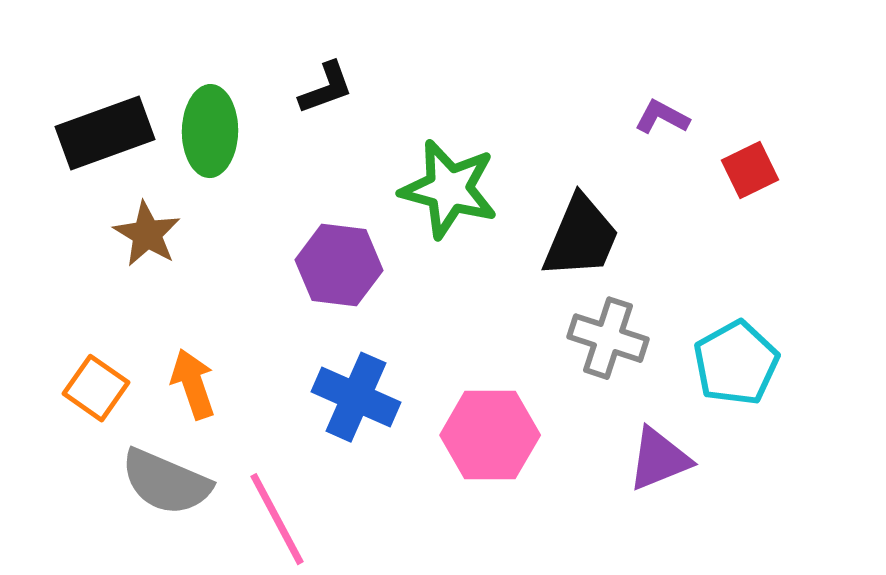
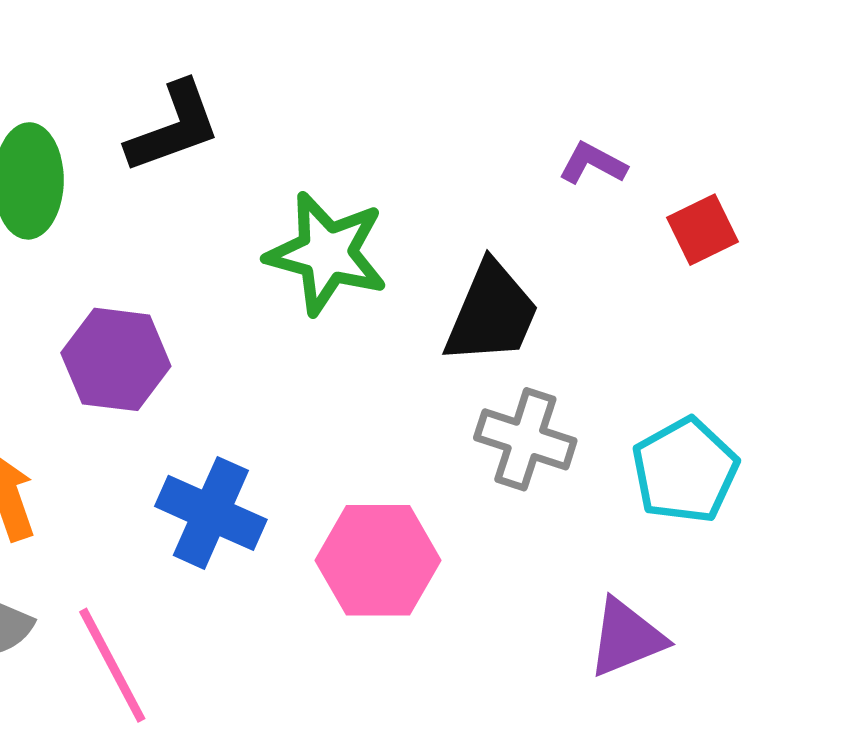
black L-shape: (326, 88) -> (173, 127), size x1.4
purple hexagon: (339, 265) -> (116, 359), moved
purple triangle: (659, 459) -> (626, 638), moved

